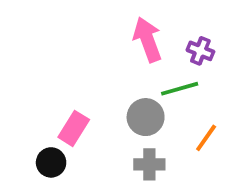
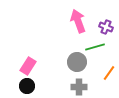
pink rectangle: (74, 128) -> (28, 66), moved

